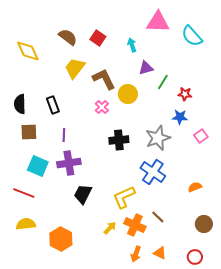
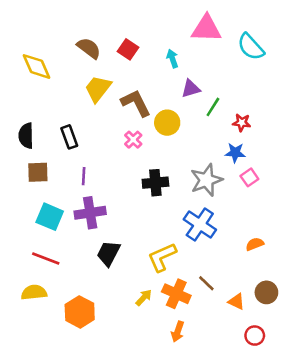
pink square: (201, 136) -> (249, 177), moved
red line: (24, 193) -> (46, 258), moved
orange triangle: (160, 253) -> (236, 302), moved

